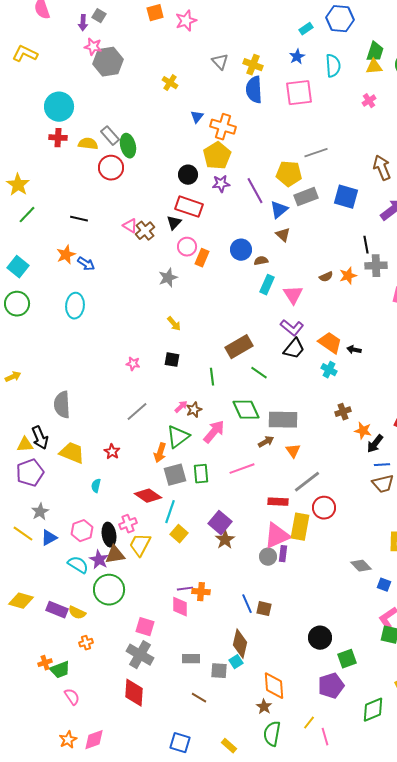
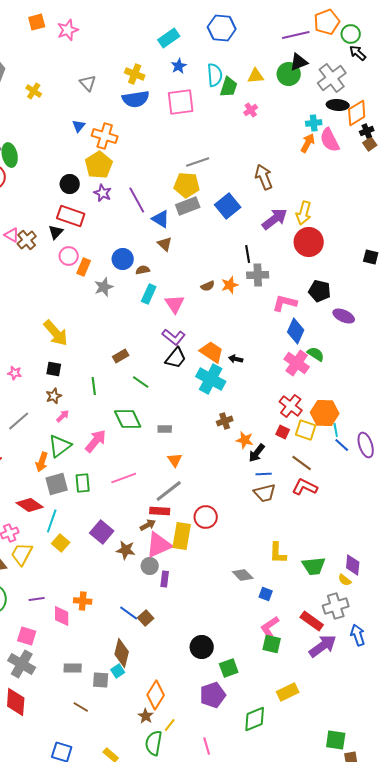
cyan rectangle: (306, 29) -> (169, 38), moved, size x1.5
green trapezoid: (375, 52) -> (229, 87), moved
gray triangle: (220, 62) -> (88, 83), moved
yellow cross: (170, 83) -> (34, 91), moved
blue semicircle: (254, 90) -> (136, 99), turned -96
yellow pentagon: (289, 174) -> (187, 185), moved
purple star: (221, 184) -> (103, 193), turned 30
blue square: (346, 197) -> (228, 206), turned 35
blue triangle: (279, 210) -> (161, 219), turned -48
gray star: (168, 278) -> (104, 287), moved
yellow arrow: (174, 324) -> (56, 333), size x1.8
brown rectangle: (239, 347) -> (121, 356), size x0.6
cyan cross: (329, 370) -> (211, 379), size x1.8
brown star: (194, 410) -> (54, 396), moved
gray rectangle: (283, 420) -> (165, 429), size x0.5
brown arrow: (266, 442) -> (148, 525), moved
gray line: (307, 482) -> (169, 491), moved
brown star: (225, 540) -> (126, 550), moved, turned -30
purple rectangle: (283, 554) -> (165, 579), moved
purple line: (185, 589) -> (37, 599), moved
blue line: (247, 604) -> (129, 613), turned -30
brown square: (264, 609) -> (146, 618), turned 35
orange diamond: (274, 686) -> (156, 695), turned 36
yellow line: (309, 723) -> (170, 725), moved

